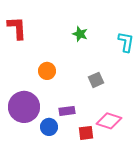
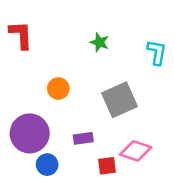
gray square: (96, 80) -> (119, 100), size x1.8
blue circle: (49, 127) -> (47, 165), moved

